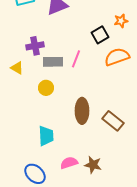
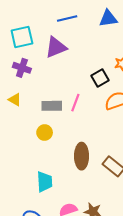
purple cross: (35, 46) -> (22, 68), moved, turned 30
yellow triangle: (17, 68) -> (15, 100), moved

